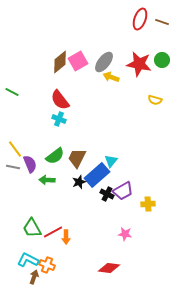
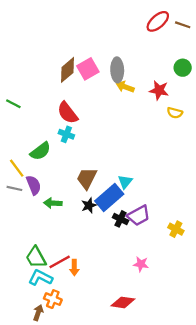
red ellipse: (140, 19) -> (158, 21), turned 30
gray ellipse: (104, 62) -> (117, 70), turned -40
red star: (139, 64) -> (159, 90), moved, size x0.7
green semicircle: (55, 156) -> (40, 151), moved
yellow cross: (148, 204) -> (176, 229), moved, turned 32
cyan L-shape: (28, 260) -> (40, 278), moved

